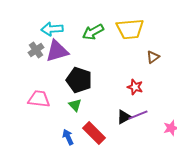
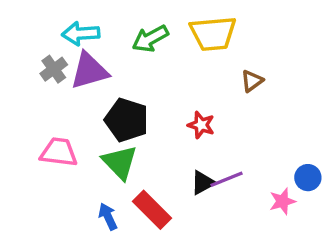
red star: (135, 87) -> (201, 125), moved
green triangle: (75, 105) -> (120, 162), size x1.6

